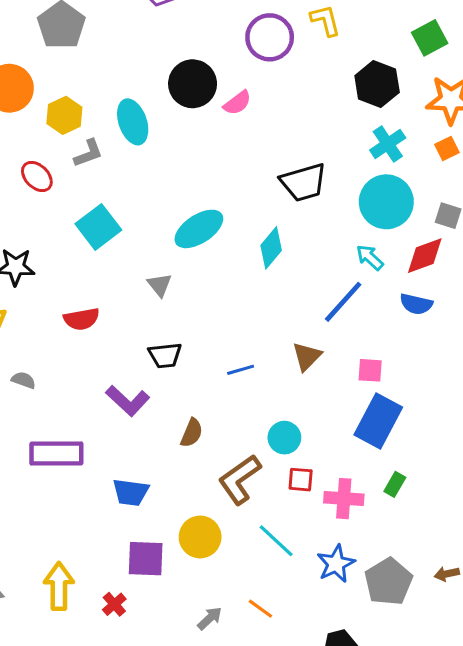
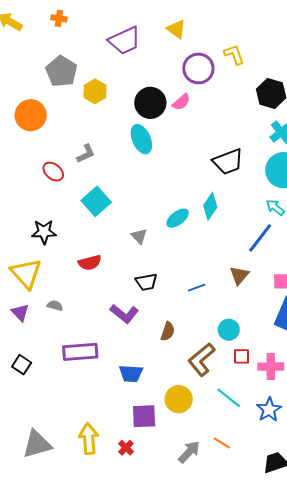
pink semicircle: (237, 103) -> (181, 102), moved
yellow hexagon: (64, 115) -> (95, 91), moved
cyan ellipse: (133, 122) -> (141, 139), moved
cyan ellipse: (199, 229) -> (178, 218), moved, size x0.7
gray arrow: (210, 618) -> (189, 452), size x1.4

